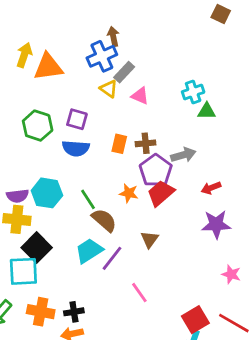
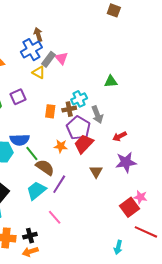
cyan cross: (193, 92) -> (79, 99), moved
pink triangle: (140, 96) -> (61, 58), moved, turned 32
purple square: (77, 119) -> (18, 97), turned -35
blue semicircle: (76, 148) -> (20, 140), moved
gray arrow: (183, 155) -> (97, 115), turned 90
brown triangle: (150, 239) -> (96, 172), moved
purple line: (112, 258) -> (59, 184), moved
pink line: (139, 293) -> (55, 217), moved
red square: (195, 320) -> (130, 207), moved

